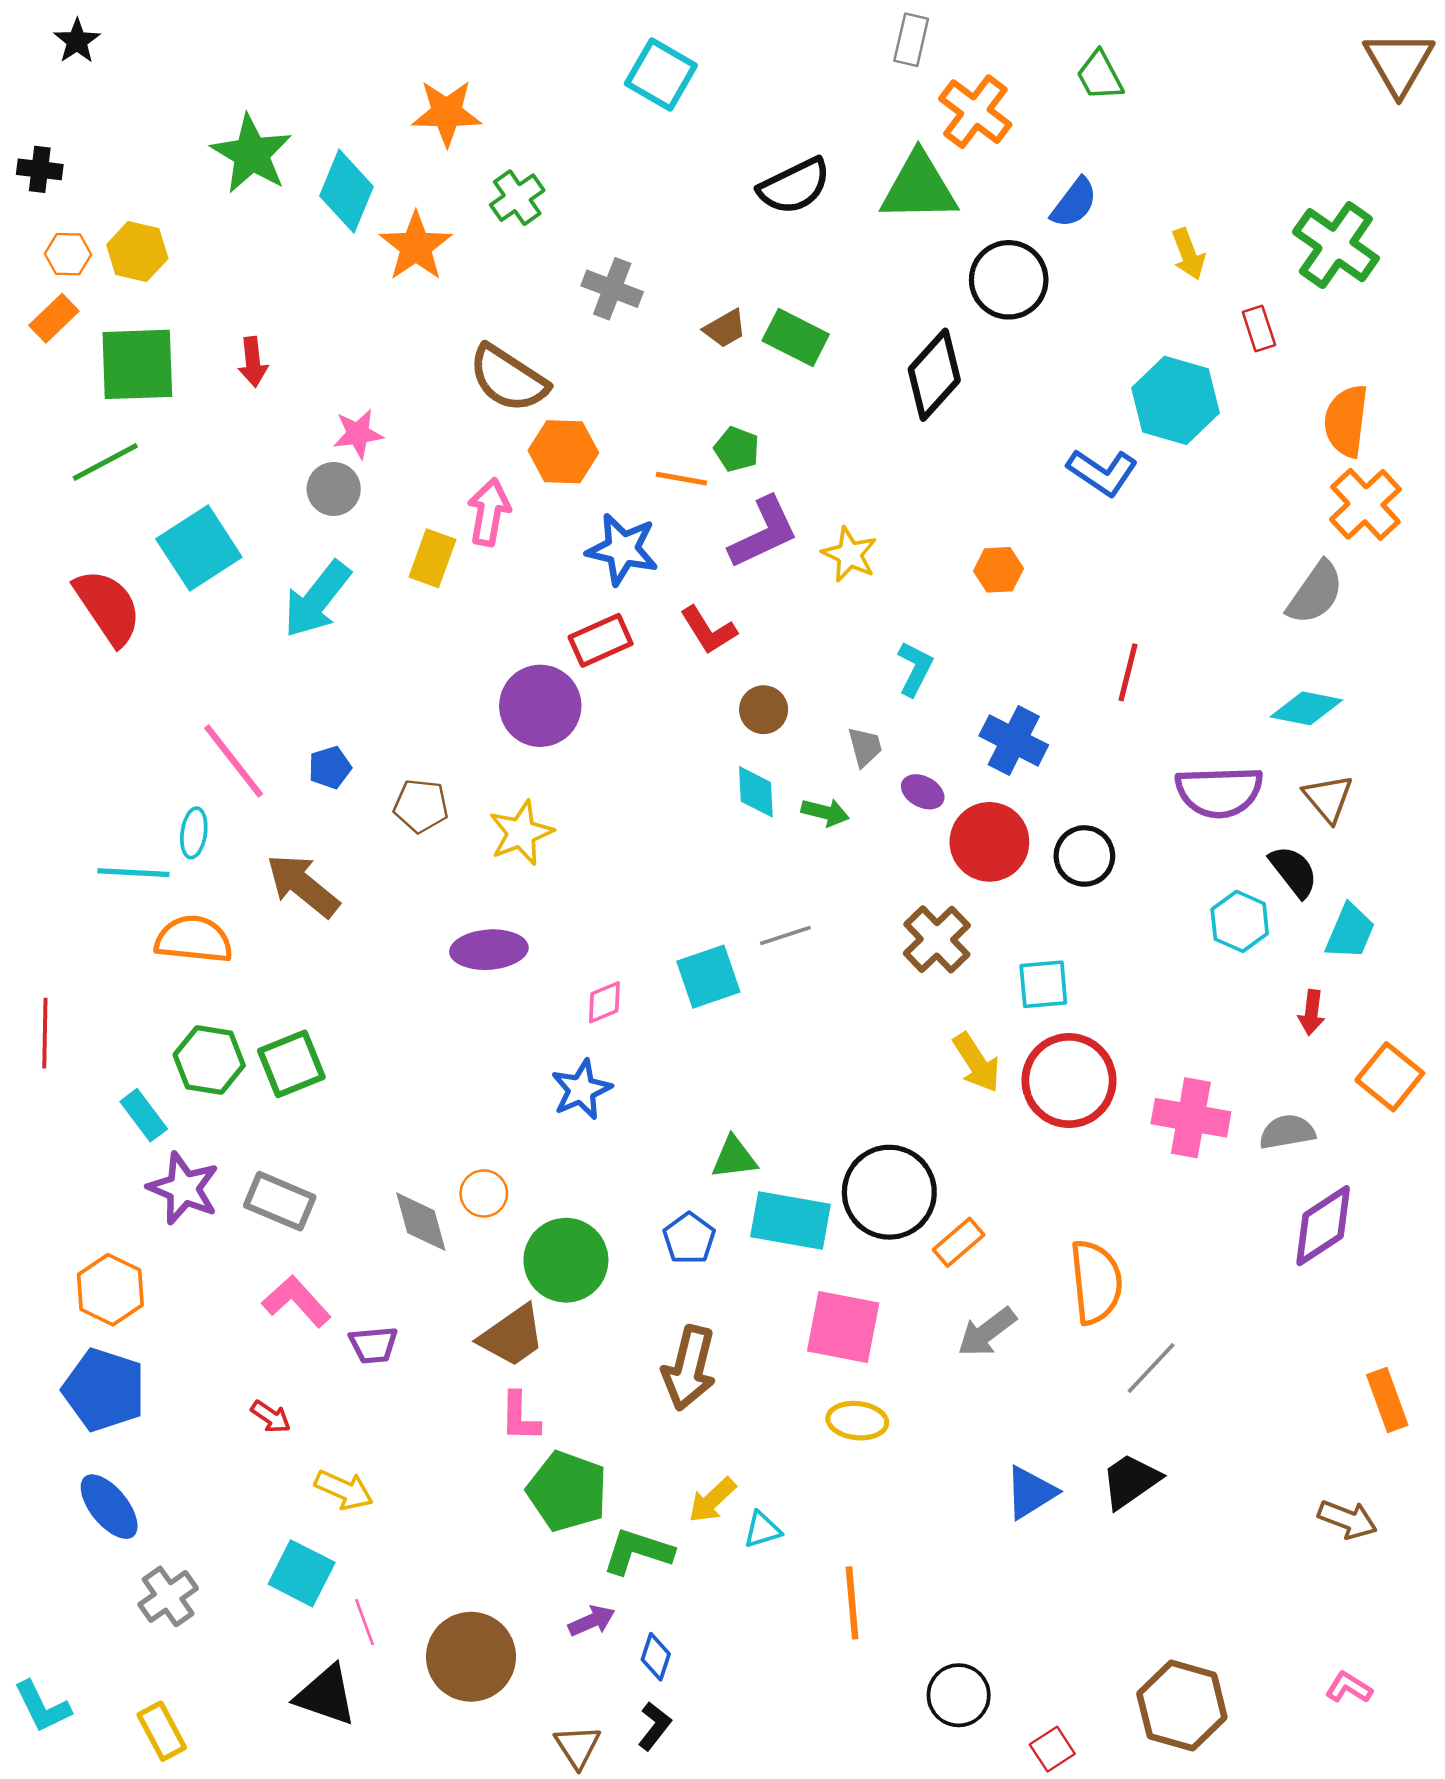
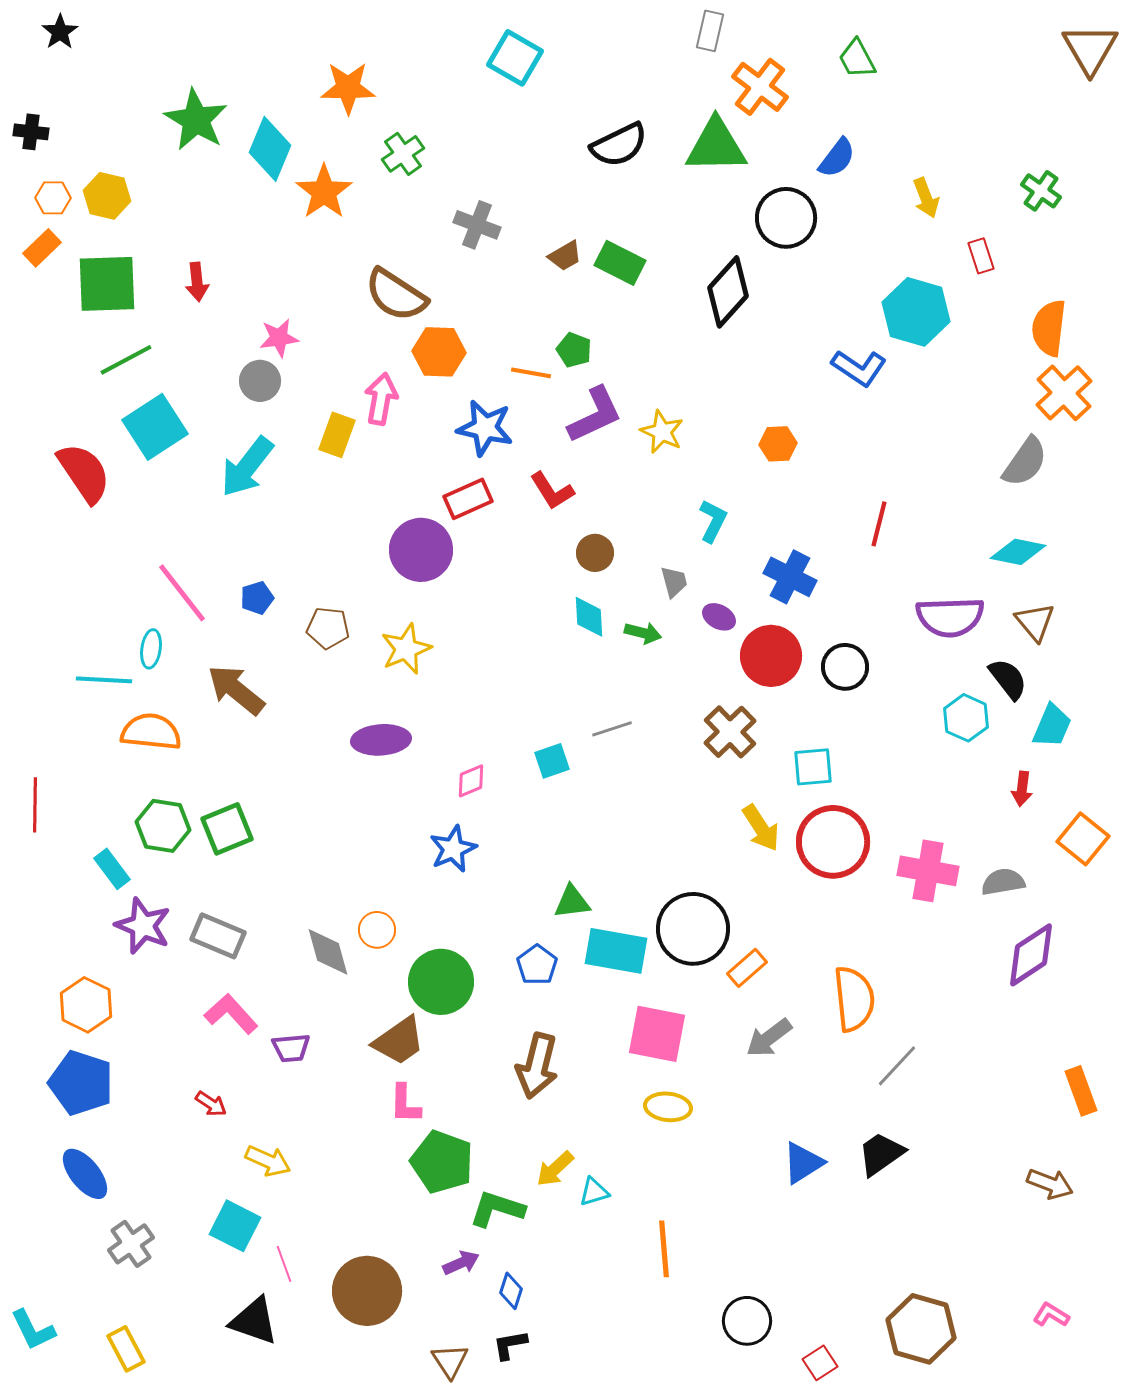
green cross: (1336, 245) -> (1041, 191), size x0.6
green line: (105, 462) -> (126, 360), moved
cyan square: (708, 977) -> (552, 761), size x0.7
black L-shape: (654, 1726) -> (510, 1345), turned -138

